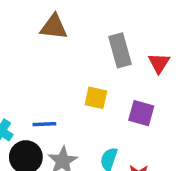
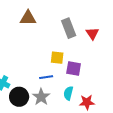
purple square: (141, 113) -> (74, 68), moved
blue line: (44, 124) -> (46, 77), moved

